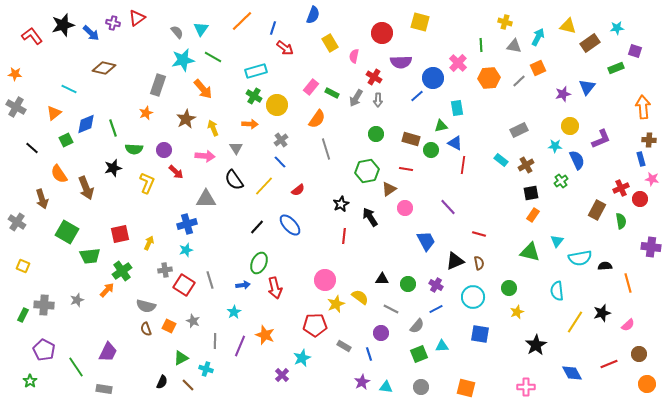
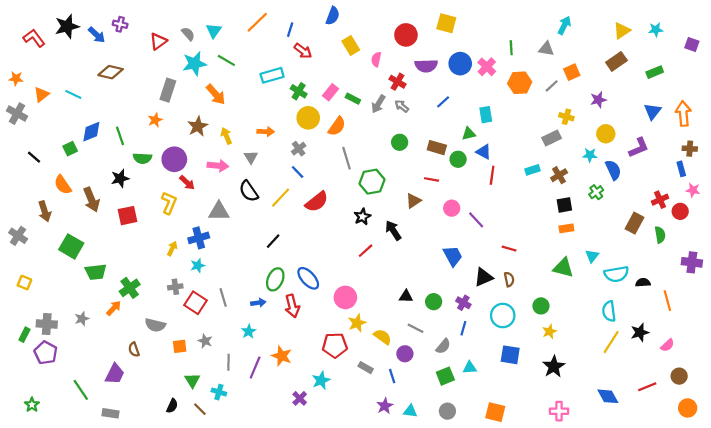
red triangle: (137, 18) -> (158, 41), moved
yellow cross: (505, 22) -> (566, 117), moved
yellow triangle: (568, 26) -> (622, 31), moved, turned -48
cyan arrow: (538, 37) -> (564, 25), moved
brown rectangle: (590, 43) -> (616, 61), moved
purple square: (635, 51) -> (692, 44), moved
blue circle: (433, 78) -> (460, 64), moved
blue triangle: (587, 87) -> (653, 111), moved
green cross: (254, 96) -> (299, 91), moved
gray arrow: (378, 100) -> (402, 106), turned 128
yellow circle: (277, 105) -> (308, 118), moved
orange triangle: (54, 113) -> (41, 94), moved
purple circle: (164, 150) -> (174, 159), size x1.5
cyan rectangle: (501, 160) -> (532, 170), turned -56
green hexagon: (367, 171) -> (372, 182), moved
yellow L-shape: (147, 183) -> (169, 203), moved
red semicircle: (298, 190) -> (317, 202), size x1.6
pink circle: (405, 208) -> (452, 208), moved
orange rectangle: (533, 215) -> (566, 228), turned 48
blue ellipse: (290, 225) -> (308, 278), moved
red square: (120, 234) -> (128, 216), moved
red line: (344, 236) -> (366, 251), turned 42
yellow arrow: (149, 243) -> (172, 249), moved
cyan semicircle: (557, 291) -> (609, 311), moved
yellow semicircle: (360, 297) -> (383, 337), moved
blue line: (436, 309) -> (463, 328), turned -48
orange square: (169, 326) -> (180, 346), turned -32
brown semicircle: (146, 329) -> (134, 350), moved
black star: (536, 345) -> (554, 367), moved
purple pentagon: (44, 350) -> (46, 353), moved
green triangle: (181, 358) -> (192, 380), turned -35

